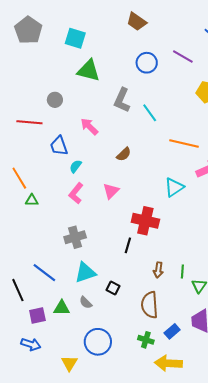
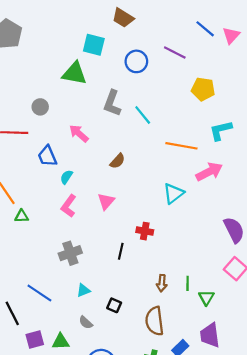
cyan square: (75, 38) -> (94, 45), moved
red cross: (145, 221) -> (145, 231), size x0.6
black line: (128, 245) -> (121, 251), moved
cyan triangle: (85, 272) -> (83, 290), size x0.6
green triangle: (62, 308) -> (61, 342), moved

